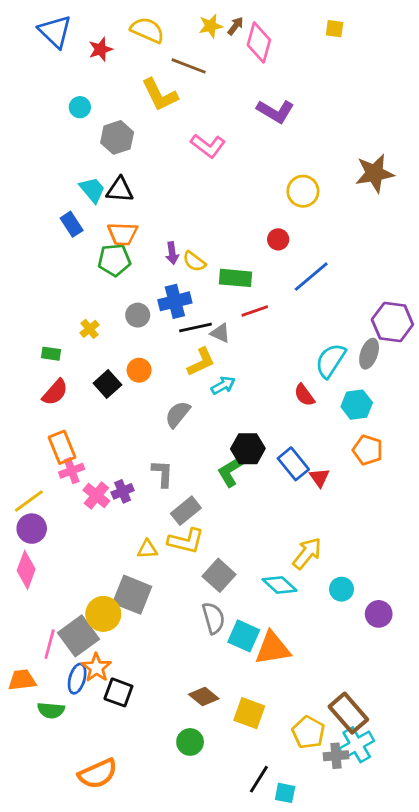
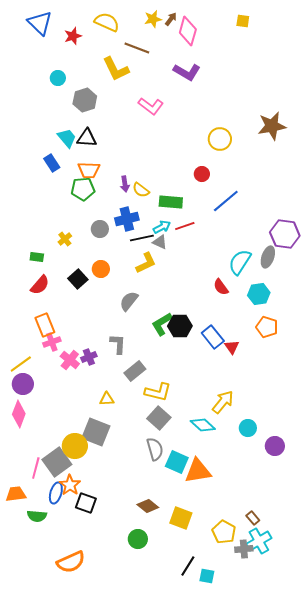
purple L-shape: (275, 111) -> (187, 72), moved
cyan arrow: (223, 385) -> (162, 227), moved
green L-shape: (231, 471) -> (162, 324), moved
yellow L-shape: (186, 541) -> (158, 392), moved
brown rectangle: (348, 713) -> (253, 518), size x0.5

